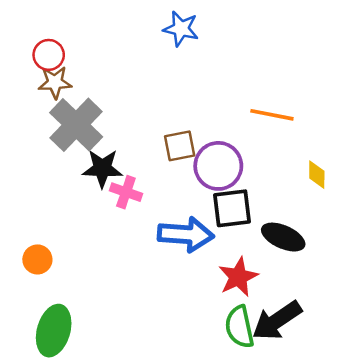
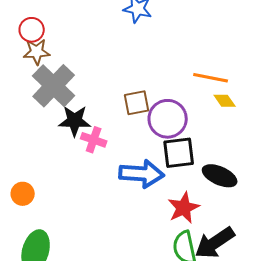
yellow diamond: (317, 175) -> (225, 101), moved, turned -35

